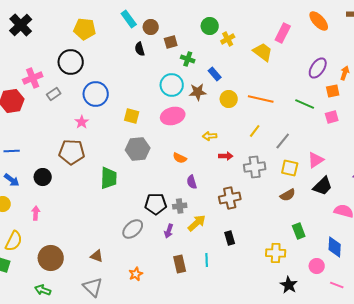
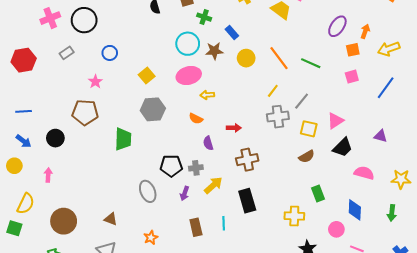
pink cross: (33, 78) -> (50, 18), moved
blue circle: (96, 94) -> (110, 53), size x0.6
orange line: (261, 99) -> (279, 58), turned 40
green line: (305, 104) -> (311, 63), moved
yellow square: (132, 116) -> (147, 75), turned 35
yellow arrow: (210, 136) -> (207, 95), moved
red arrow: (226, 156) -> (234, 128), moved
gray cross: (255, 167) -> (278, 117), moved
gray ellipse: (133, 229) -> (148, 191), turned -70
black rectangle: (230, 238) -> (247, 201), size x1.6

